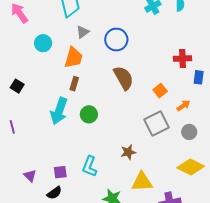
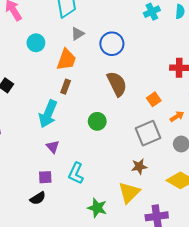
green circle: (89, 114) -> (97, 121), moved
brown star: (128, 152) -> (139, 167), moved
purple triangle: (30, 176) -> (53, 147), moved
yellow triangle: (142, 182) -> (129, 193), turned -45

